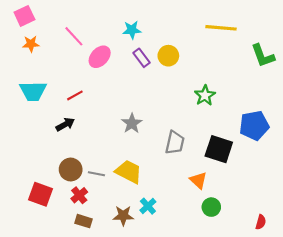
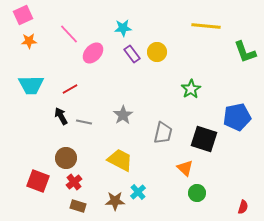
black arrow: (65, 124) -> (61, 116), turned -90
gray line: (96, 174) -> (84, 122), moved

